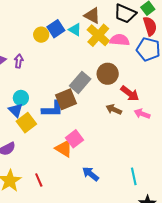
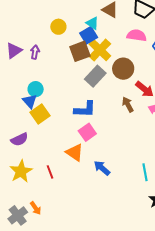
blue square: (56, 29) -> (89, 35), moved
yellow cross: (98, 35) -> (100, 50), moved
brown square: (66, 99) -> (80, 51), moved
blue L-shape: (53, 109) -> (85, 109), moved
brown arrow: (114, 109) -> (128, 105), turned 35
orange triangle: (64, 148) -> (75, 152), moved

